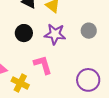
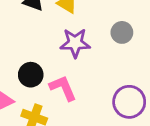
black circle: (24, 33) -> (31, 75), moved

